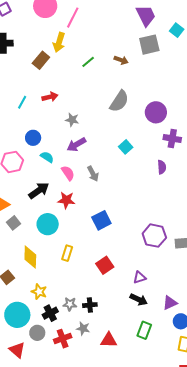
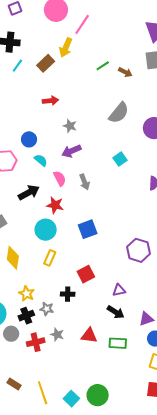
green line: (88, 62) -> (103, 66), moved
cyan line: (22, 102) -> (17, 66), moved
cyan circle: (48, 224) -> (46, 230), moved
yellow star: (39, 292) -> (27, 294), moved
black cross: (90, 305) -> (68, 294), moved
green rectangle: (144, 330) -> (118, 343), turned 66
red triangle: (109, 340) -> (89, 335), moved

